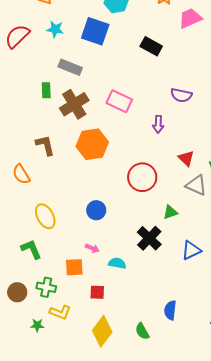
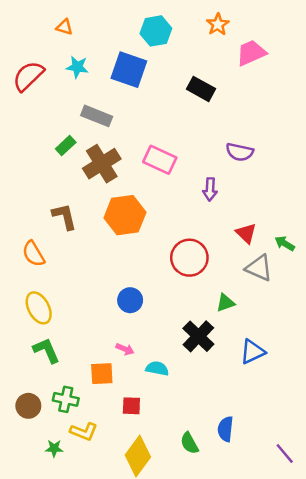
green rectangle: (46, 90) -> (66, 146), turned 49
yellow ellipse: (45, 216) -> (39, 308), moved
green semicircle: (142, 331) -> (189, 443), moved

